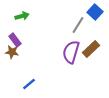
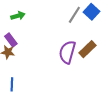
gray line: (78, 25) -> (74, 15), moved
blue line: (29, 84) -> (12, 84), moved, turned -48

